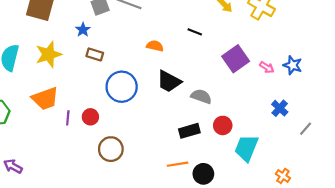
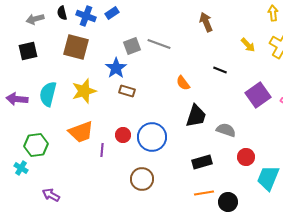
blue star: (83, 30) -> (116, 68), size x1.5
orange semicircle: (155, 46) -> (183, 83), turned -140
black trapezoid: (169, 81) -> (196, 116), turned -100
blue circle: (122, 87) -> (152, 137), moved
red circle: (90, 117) -> (123, 135), moved
black rectangle: (189, 131) -> (202, 162), moved

